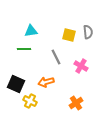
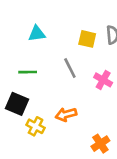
green line: (24, 49) -> (28, 72), moved
orange arrow: (46, 82) -> (66, 114), moved
orange cross: (76, 103) -> (100, 144), moved

